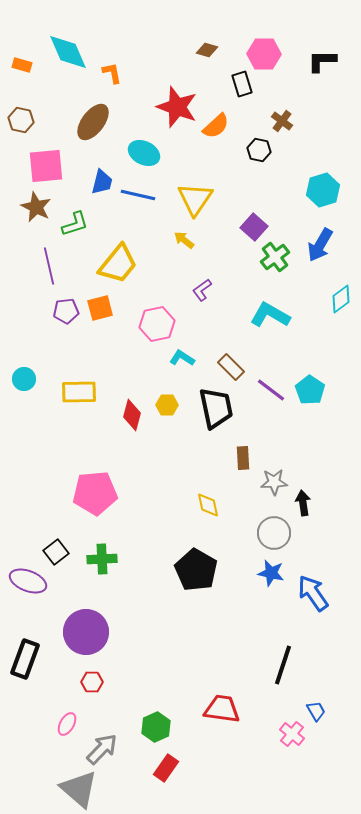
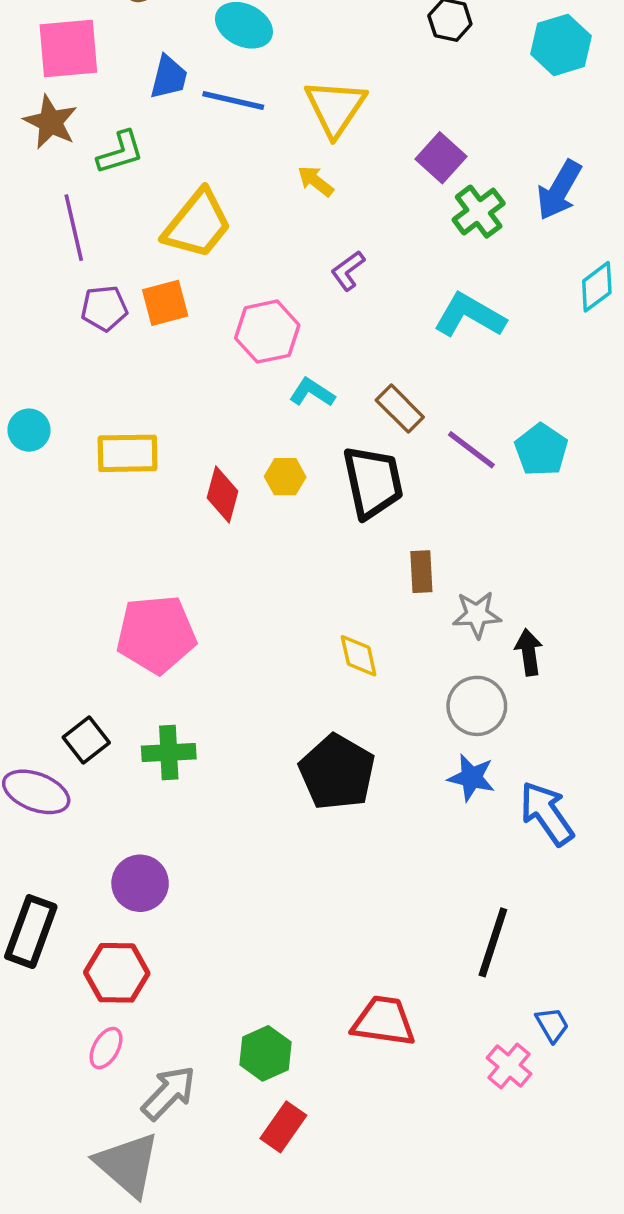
cyan hexagon: (323, 190) -> (561, 45), moved
purple circle: (86, 632) -> (140, 883), size x0.7
red hexagon: (92, 682) -> (117, 973), moved, size x1.6

